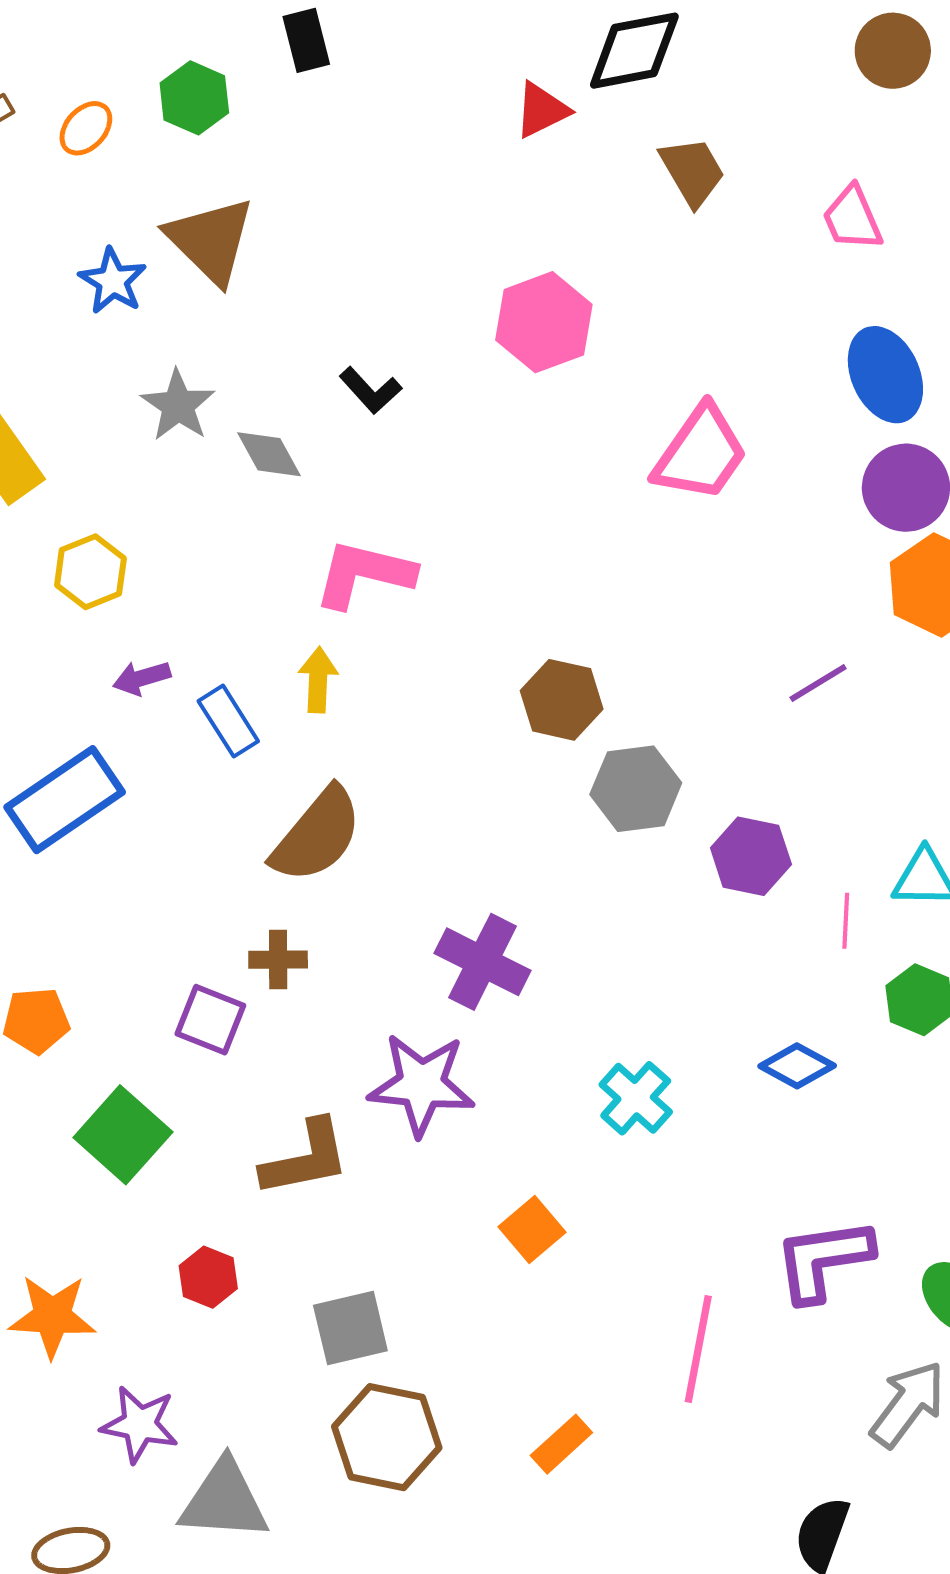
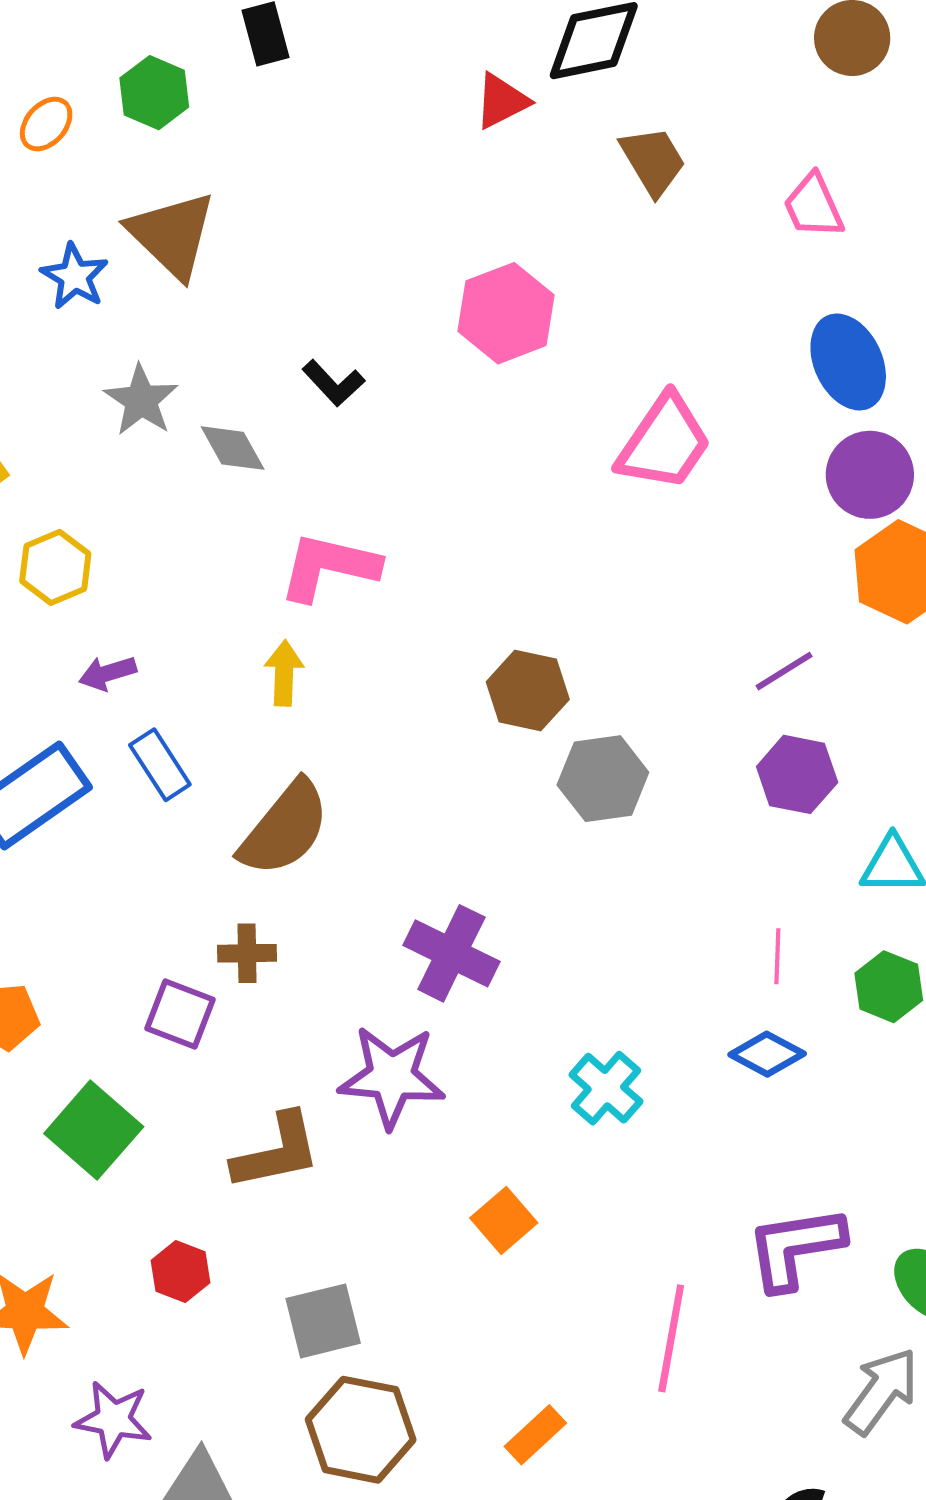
blue rectangle: (228, 721) -> (160, 765), moved
purple hexagon: (751, 856) -> (797, 774), moved
pink line: (846, 921) -> (777, 956), moved

